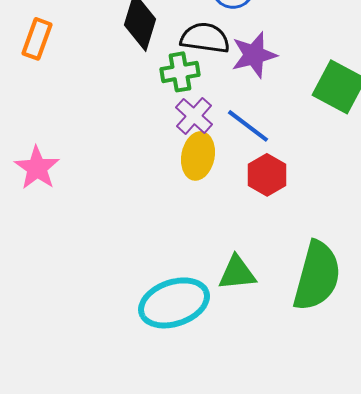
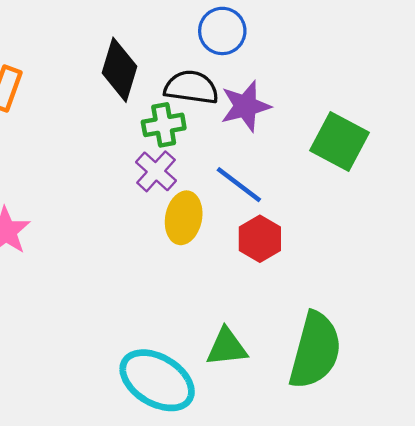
purple cross: (194, 116) -> (156, 171), moved
cyan ellipse: (174, 303) -> (157, 380), turned 50

